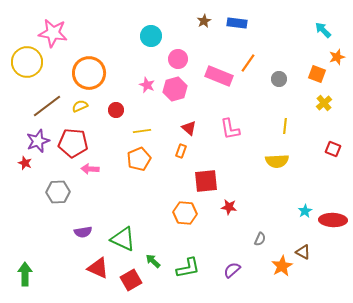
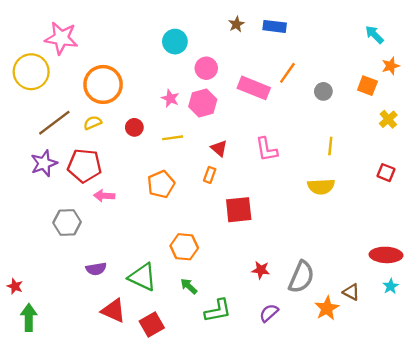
yellow cross: (324, 103) -> (388, 119), moved
yellow line: (142, 131) -> (173, 138), moved
red star: (25, 163) -> (15, 286), moved
red star: (229, 207) -> (261, 270), moved
cyan star: (305, 211) -> (391, 286), moved
orange hexagon: (185, 213) -> (184, 247), moved
gray semicircle: (260, 239) -> (301, 277), size x2.0
green arrow: (153, 261) -> (189, 286), moved

